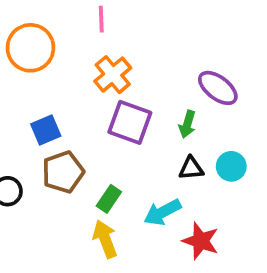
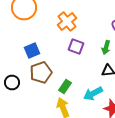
purple square: (130, 122) -> (76, 46), size x0.7

